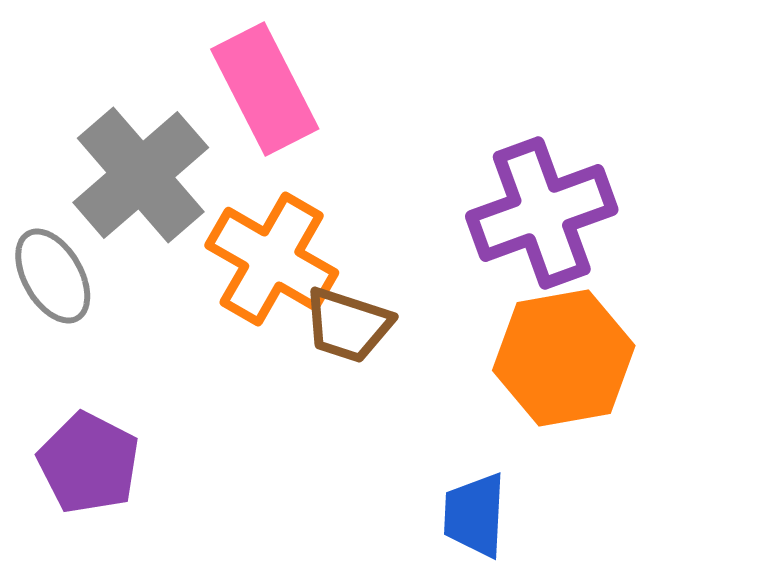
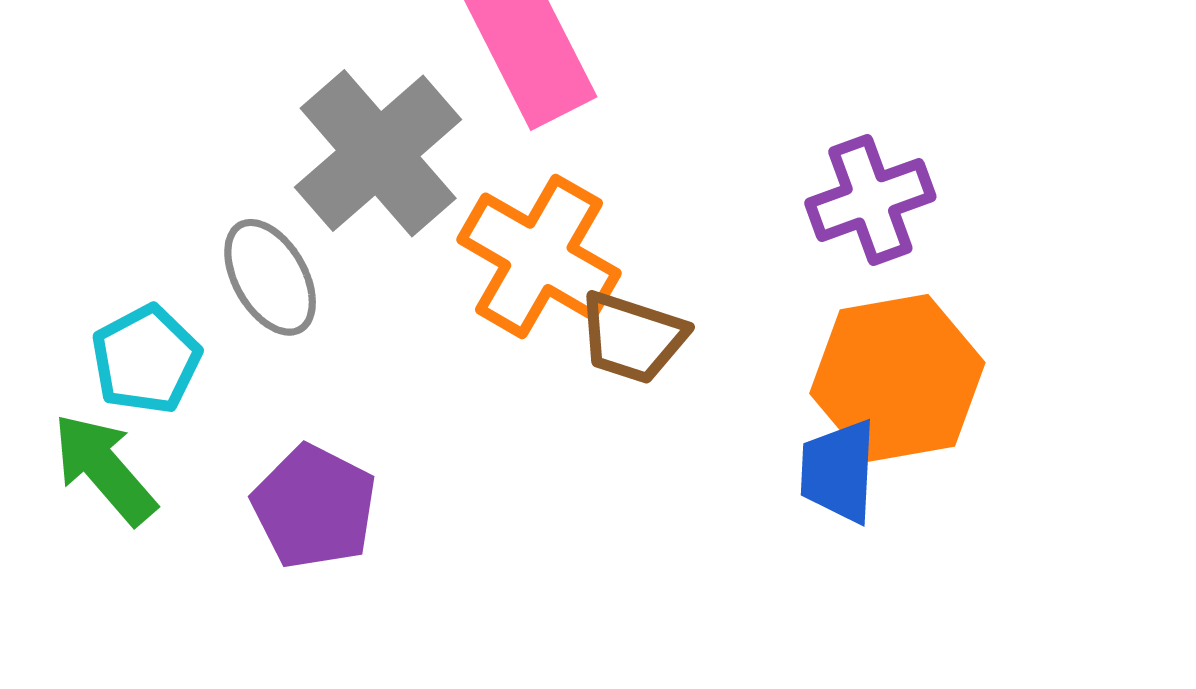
purple cross: (542, 213) -> (870, 200), size x0.7
blue trapezoid: (475, 515) -> (838, 471), moved

